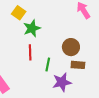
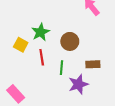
yellow square: (19, 13) -> (21, 45), moved
brown circle: (71, 47) -> (70, 41), moved

